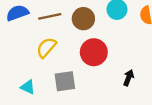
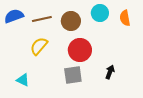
gray square: (65, 81) -> (73, 75), moved

